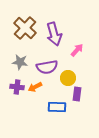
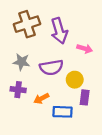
brown cross: (25, 28) -> (27, 24), turned 30
pink arrow: (77, 50) -> (85, 49), turned 64
orange arrow: (35, 87) -> (41, 99), moved

